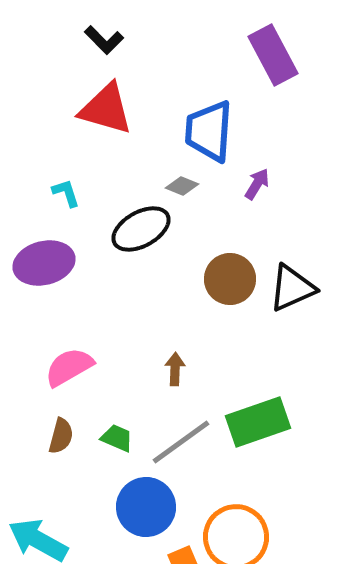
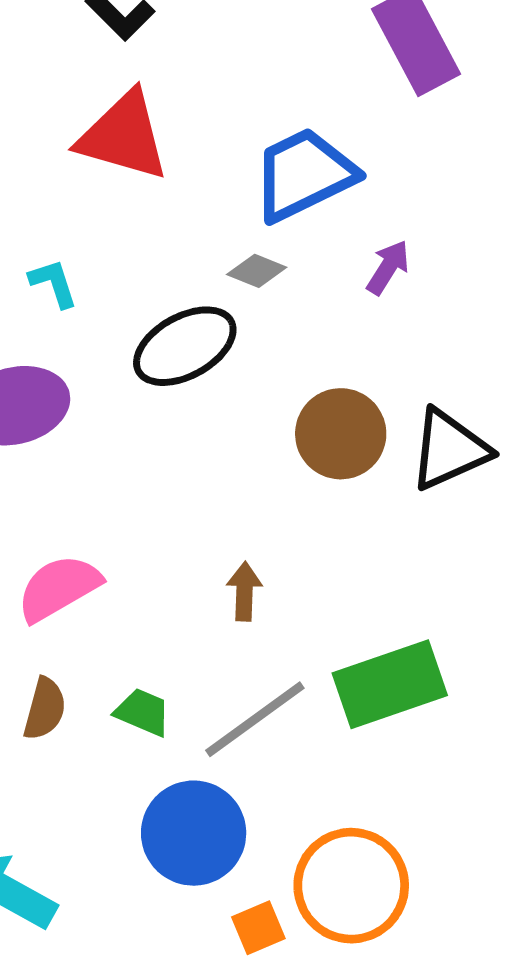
blue trapezoid: (209, 131) -> (304, 175), turned 60

